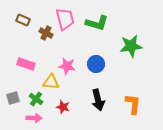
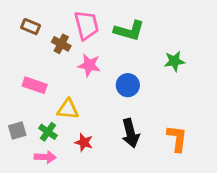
green star: (131, 46) -> (174, 61), size x0.7
pink star: (67, 66) -> (89, 65), moved

